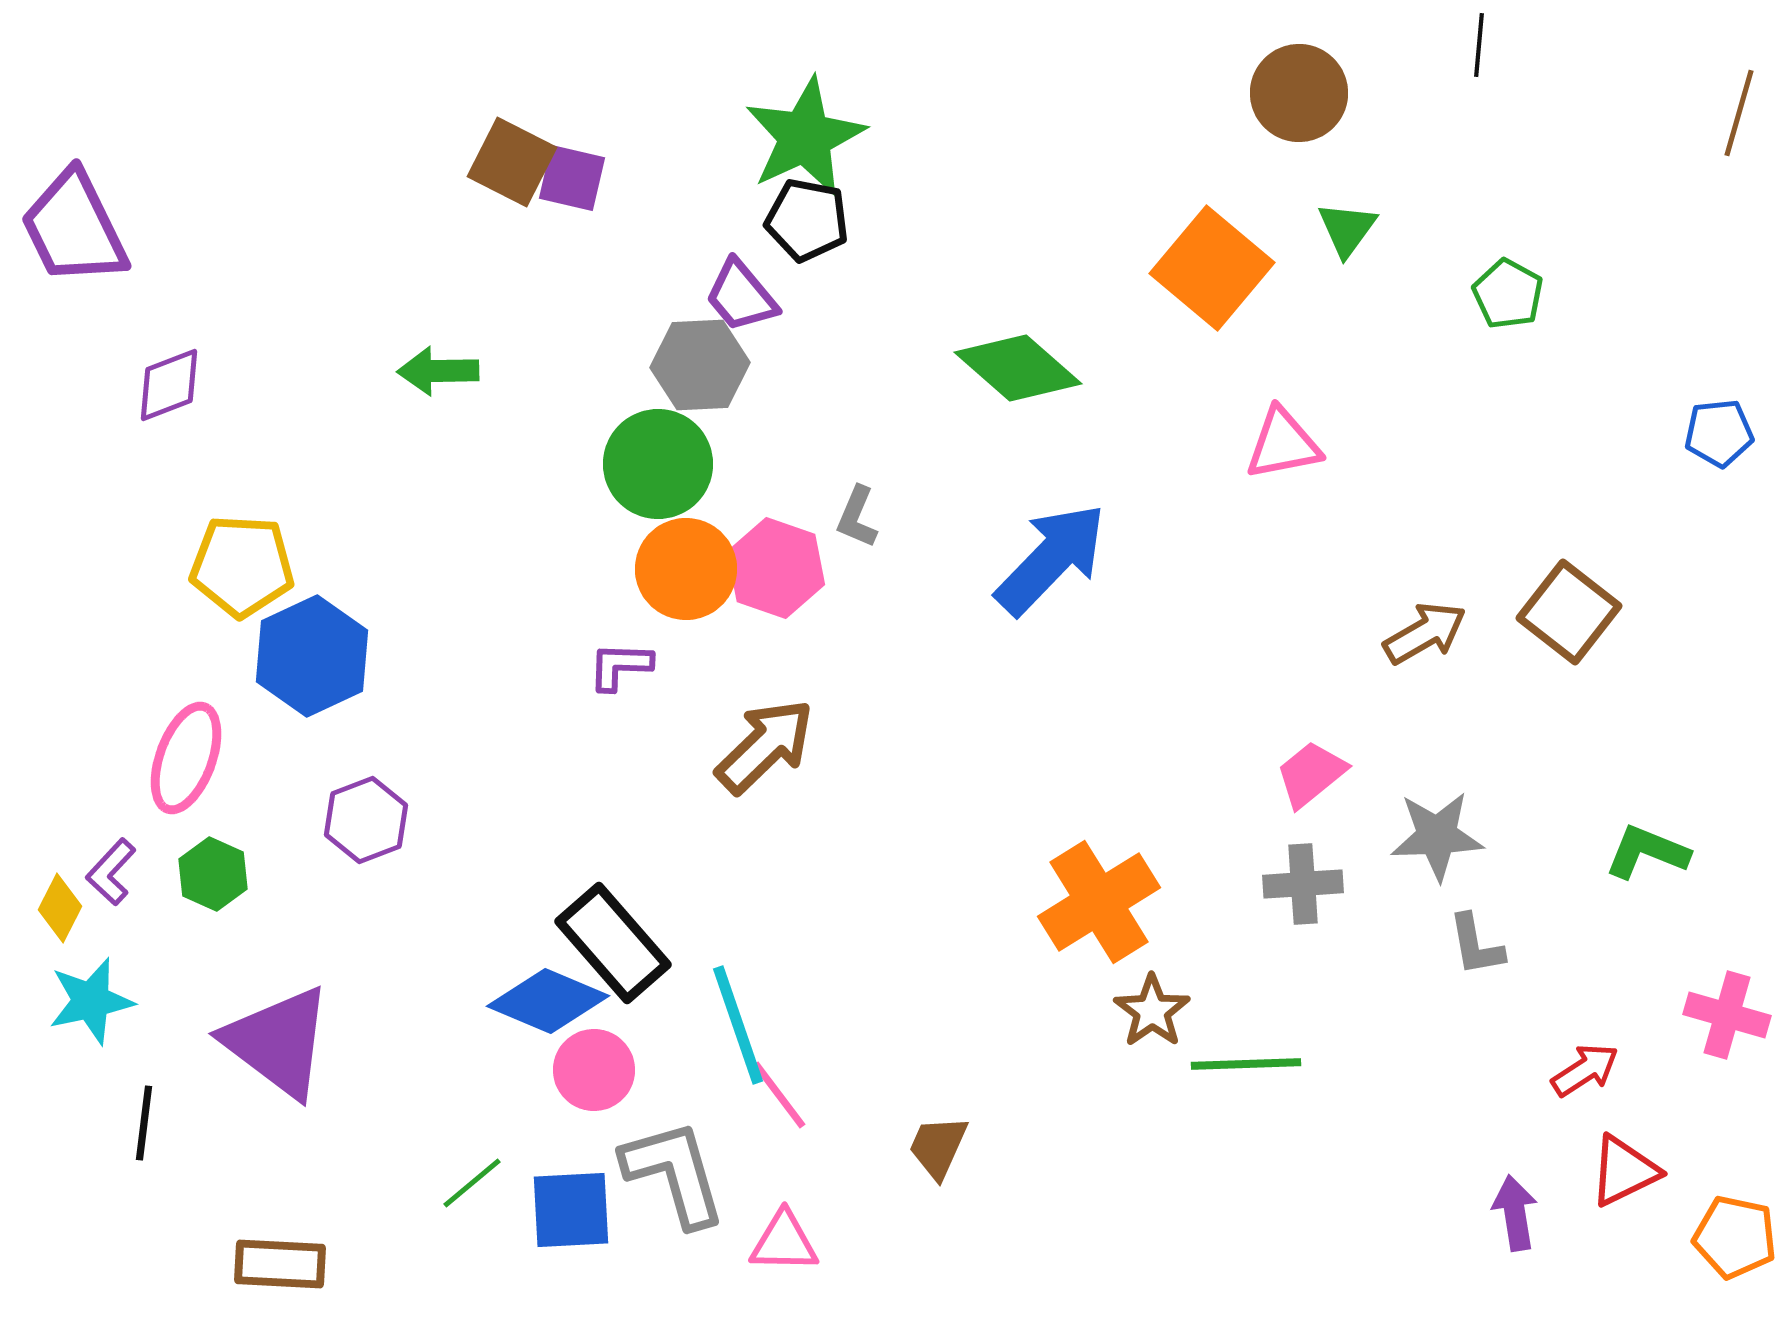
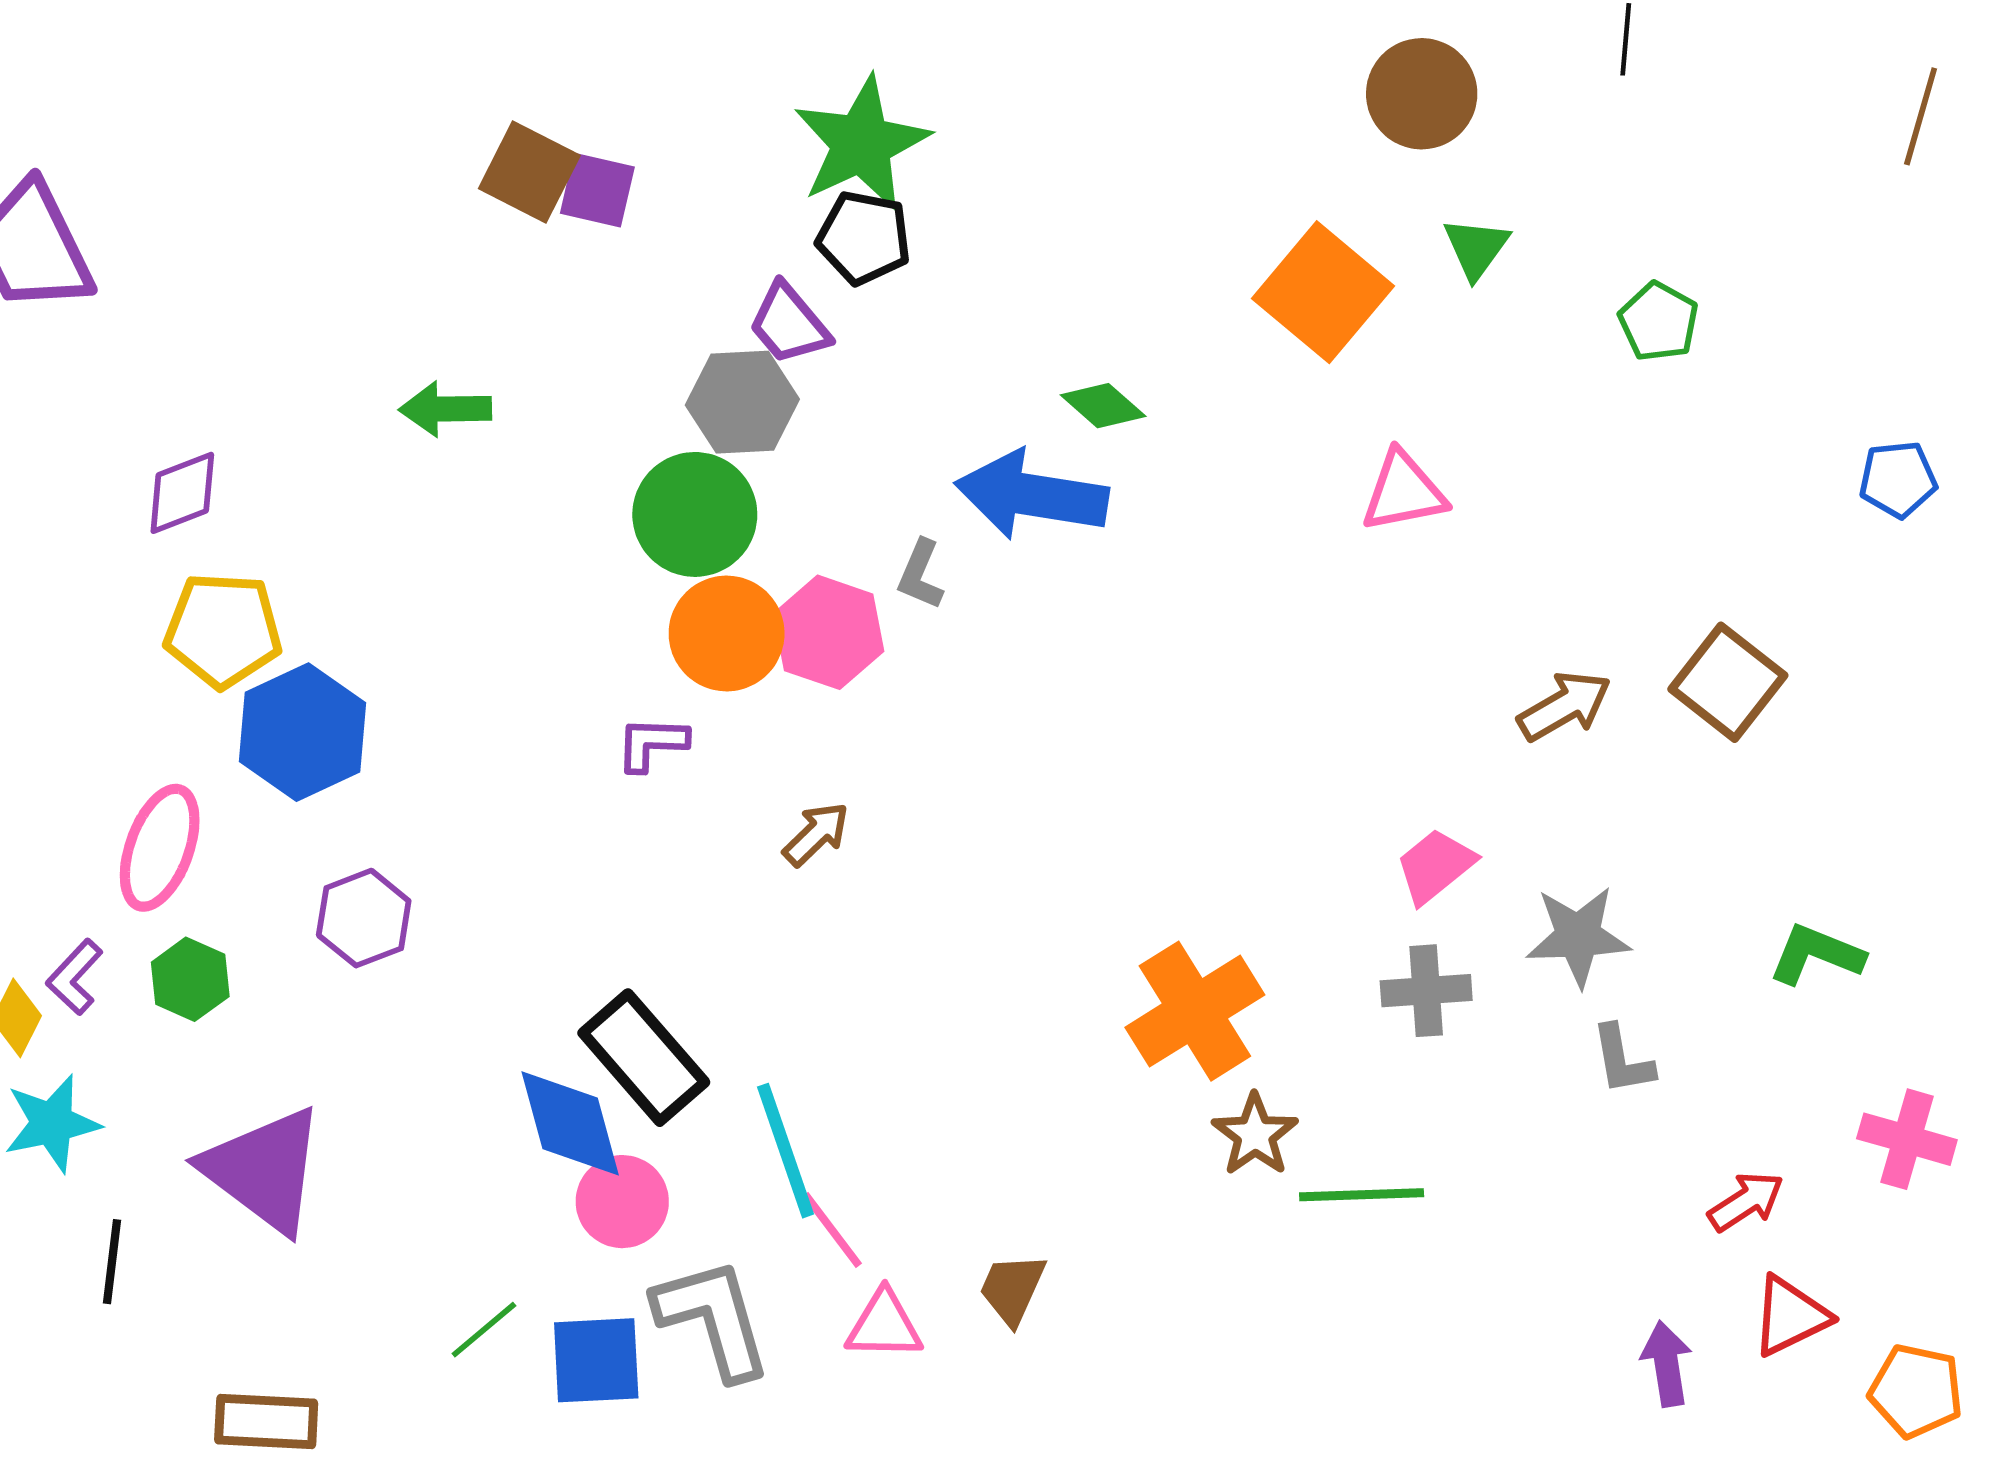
green diamond: (1018, 368) -> (1103, 406), size x0.6
purple diamond: (169, 385) -> (182, 493), moved
blue arrow: (1051, 559) -> (1032, 495), moved, turned -125
brown arrow: (765, 746) -> (816, 834), size x0.6
blue diamond: (548, 1001) -> (570, 1123), turned 52
pink triangle: (784, 1242) -> (884, 1325), moved

